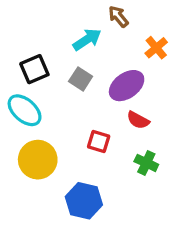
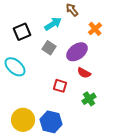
black square: (34, 69) -> (22, 32), moved
yellow circle: (38, 160) -> (23, 120), moved
green cross: (146, 163) -> (89, 99), turned 32

